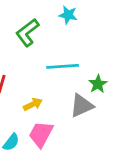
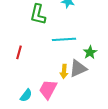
green L-shape: (27, 33) -> (38, 14), turned -40
yellow arrow: (33, 104) -> (64, 71), moved, turned 120

